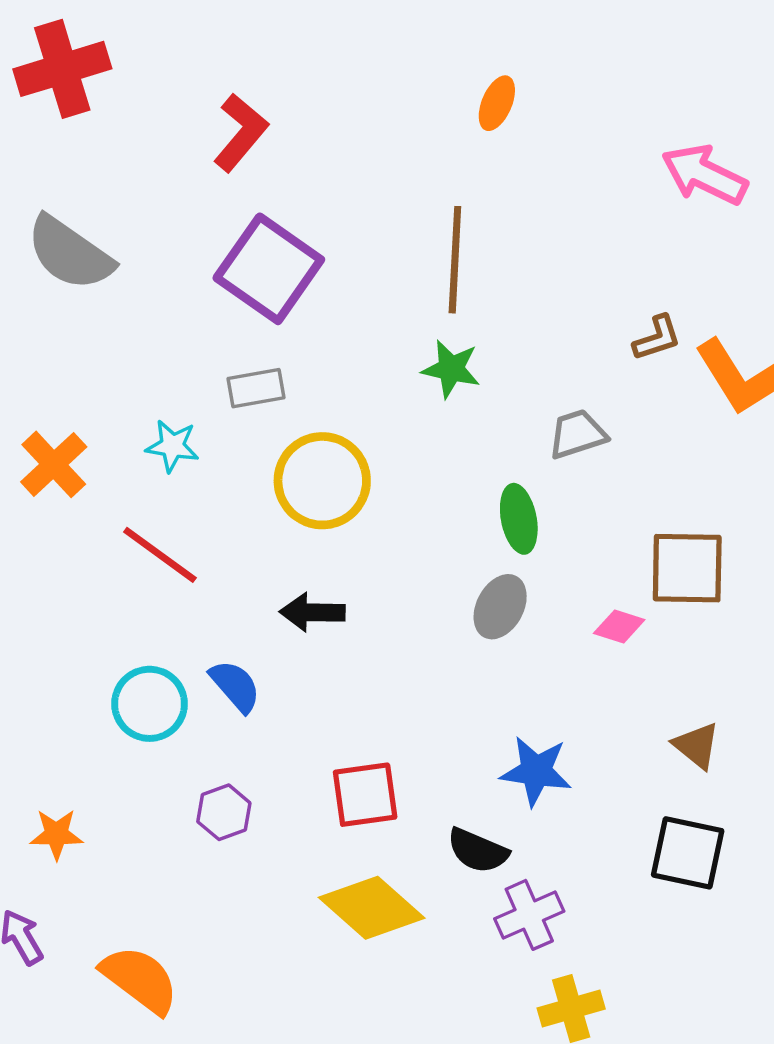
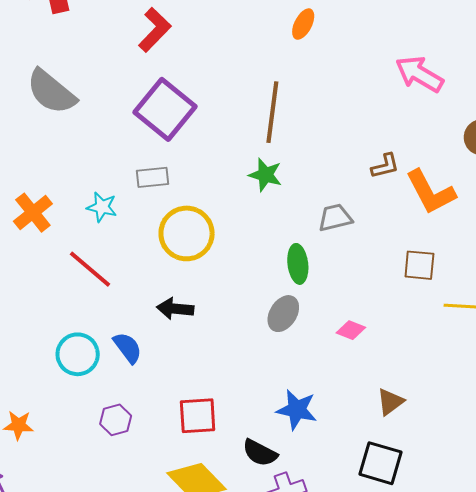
brown square: (687, 568) -> (419, 265), moved, size x0.7
brown triangle: (697, 746) -> (390, 402), turned 40

